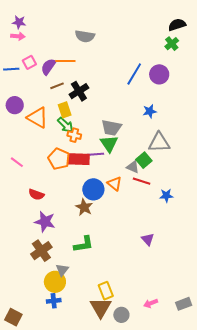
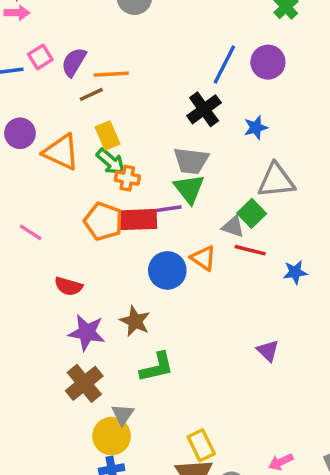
orange line: (65, 61) -> (111, 74), moved
black cross: (79, 91) -> (204, 109), moved
brown star: (84, 207) -> (135, 321), moved

